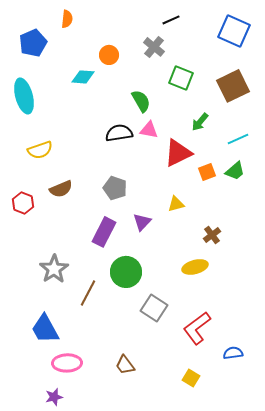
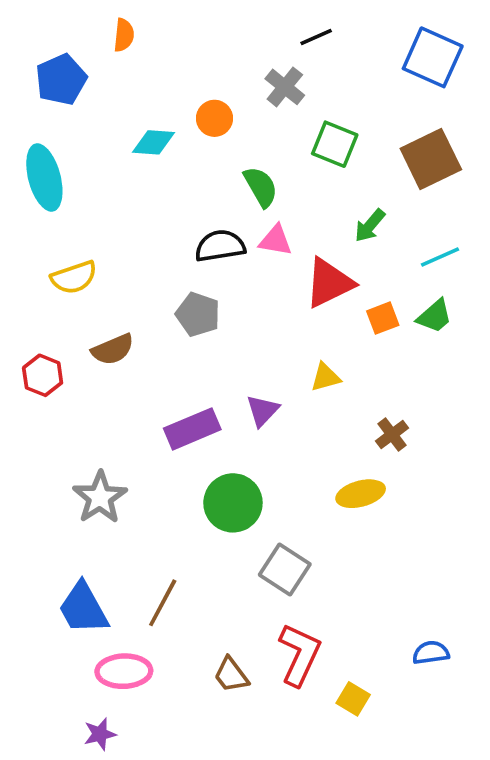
orange circle: (109, 55) -> (214, 118), moved
gray pentagon: (115, 188) -> (198, 314), moved
purple rectangle: (104, 232) -> (192, 429), turned 40
brown line: (88, 293) -> (163, 603), moved
red L-shape: (197, 328) -> (300, 655), moved, turned 152

